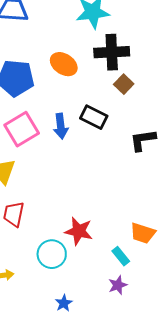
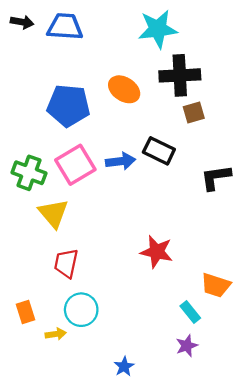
brown square: (124, 84) -> (194, 113), turned 30
blue arrow: (61, 126) -> (121, 161), turned -90
red star: (79, 231) -> (157, 252), moved
cyan circle: (52, 254) -> (81, 310), moved

